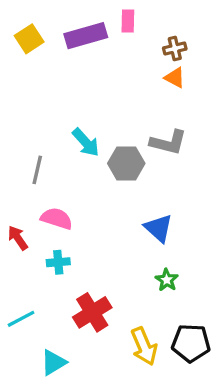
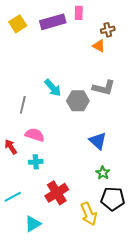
orange triangle: (175, 78) -> (99, 46), moved
black pentagon: (191, 343) -> (113, 199), moved

